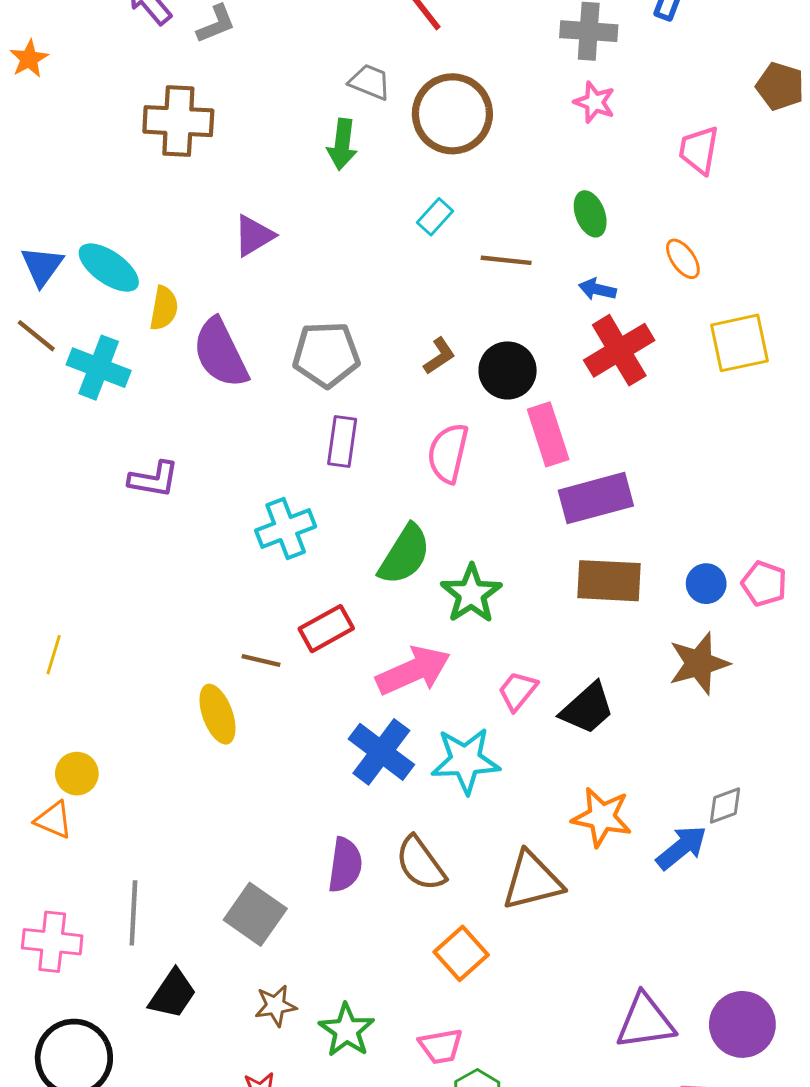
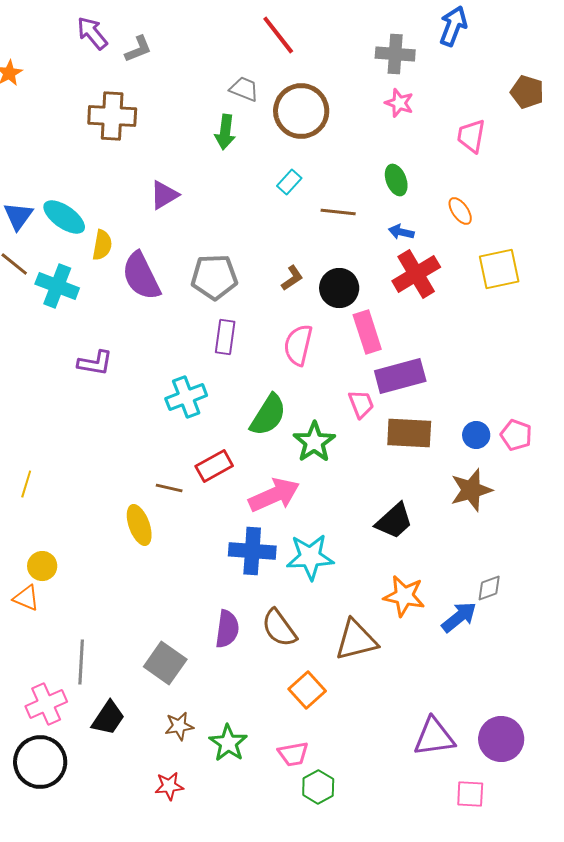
pink trapezoid: (518, 691) -> (361, 404), moved, turned 120
blue cross: (381, 752) -> (252, 551), turned -33
pink cross: (52, 942) -> (46, 704), moved, turned -30

